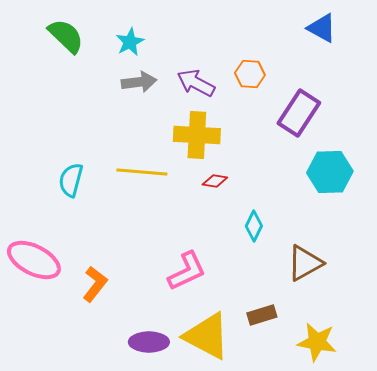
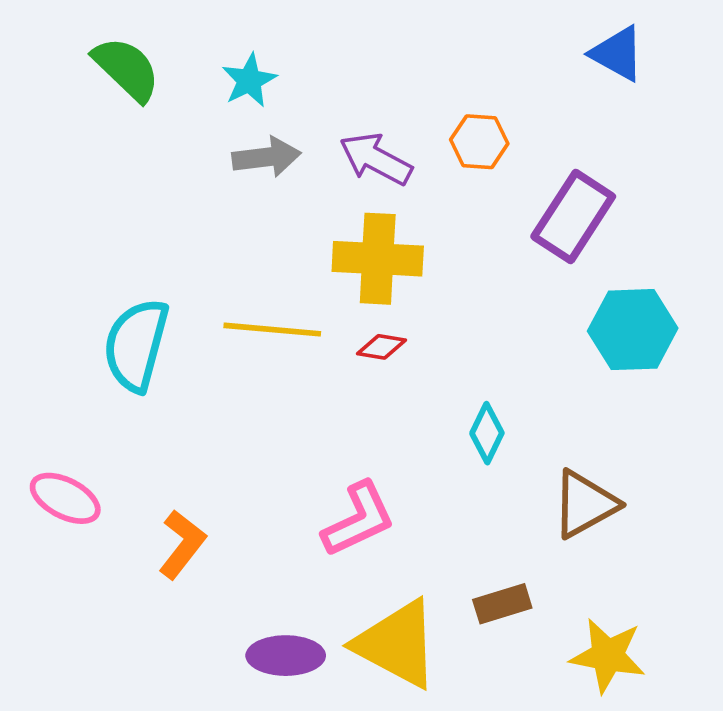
cyan semicircle: (71, 180) -> (136, 345), size x1.4
red diamond: (215, 181) -> (381, 347), moved
pink ellipse: (34, 260) -> (65, 498), size x0.7

